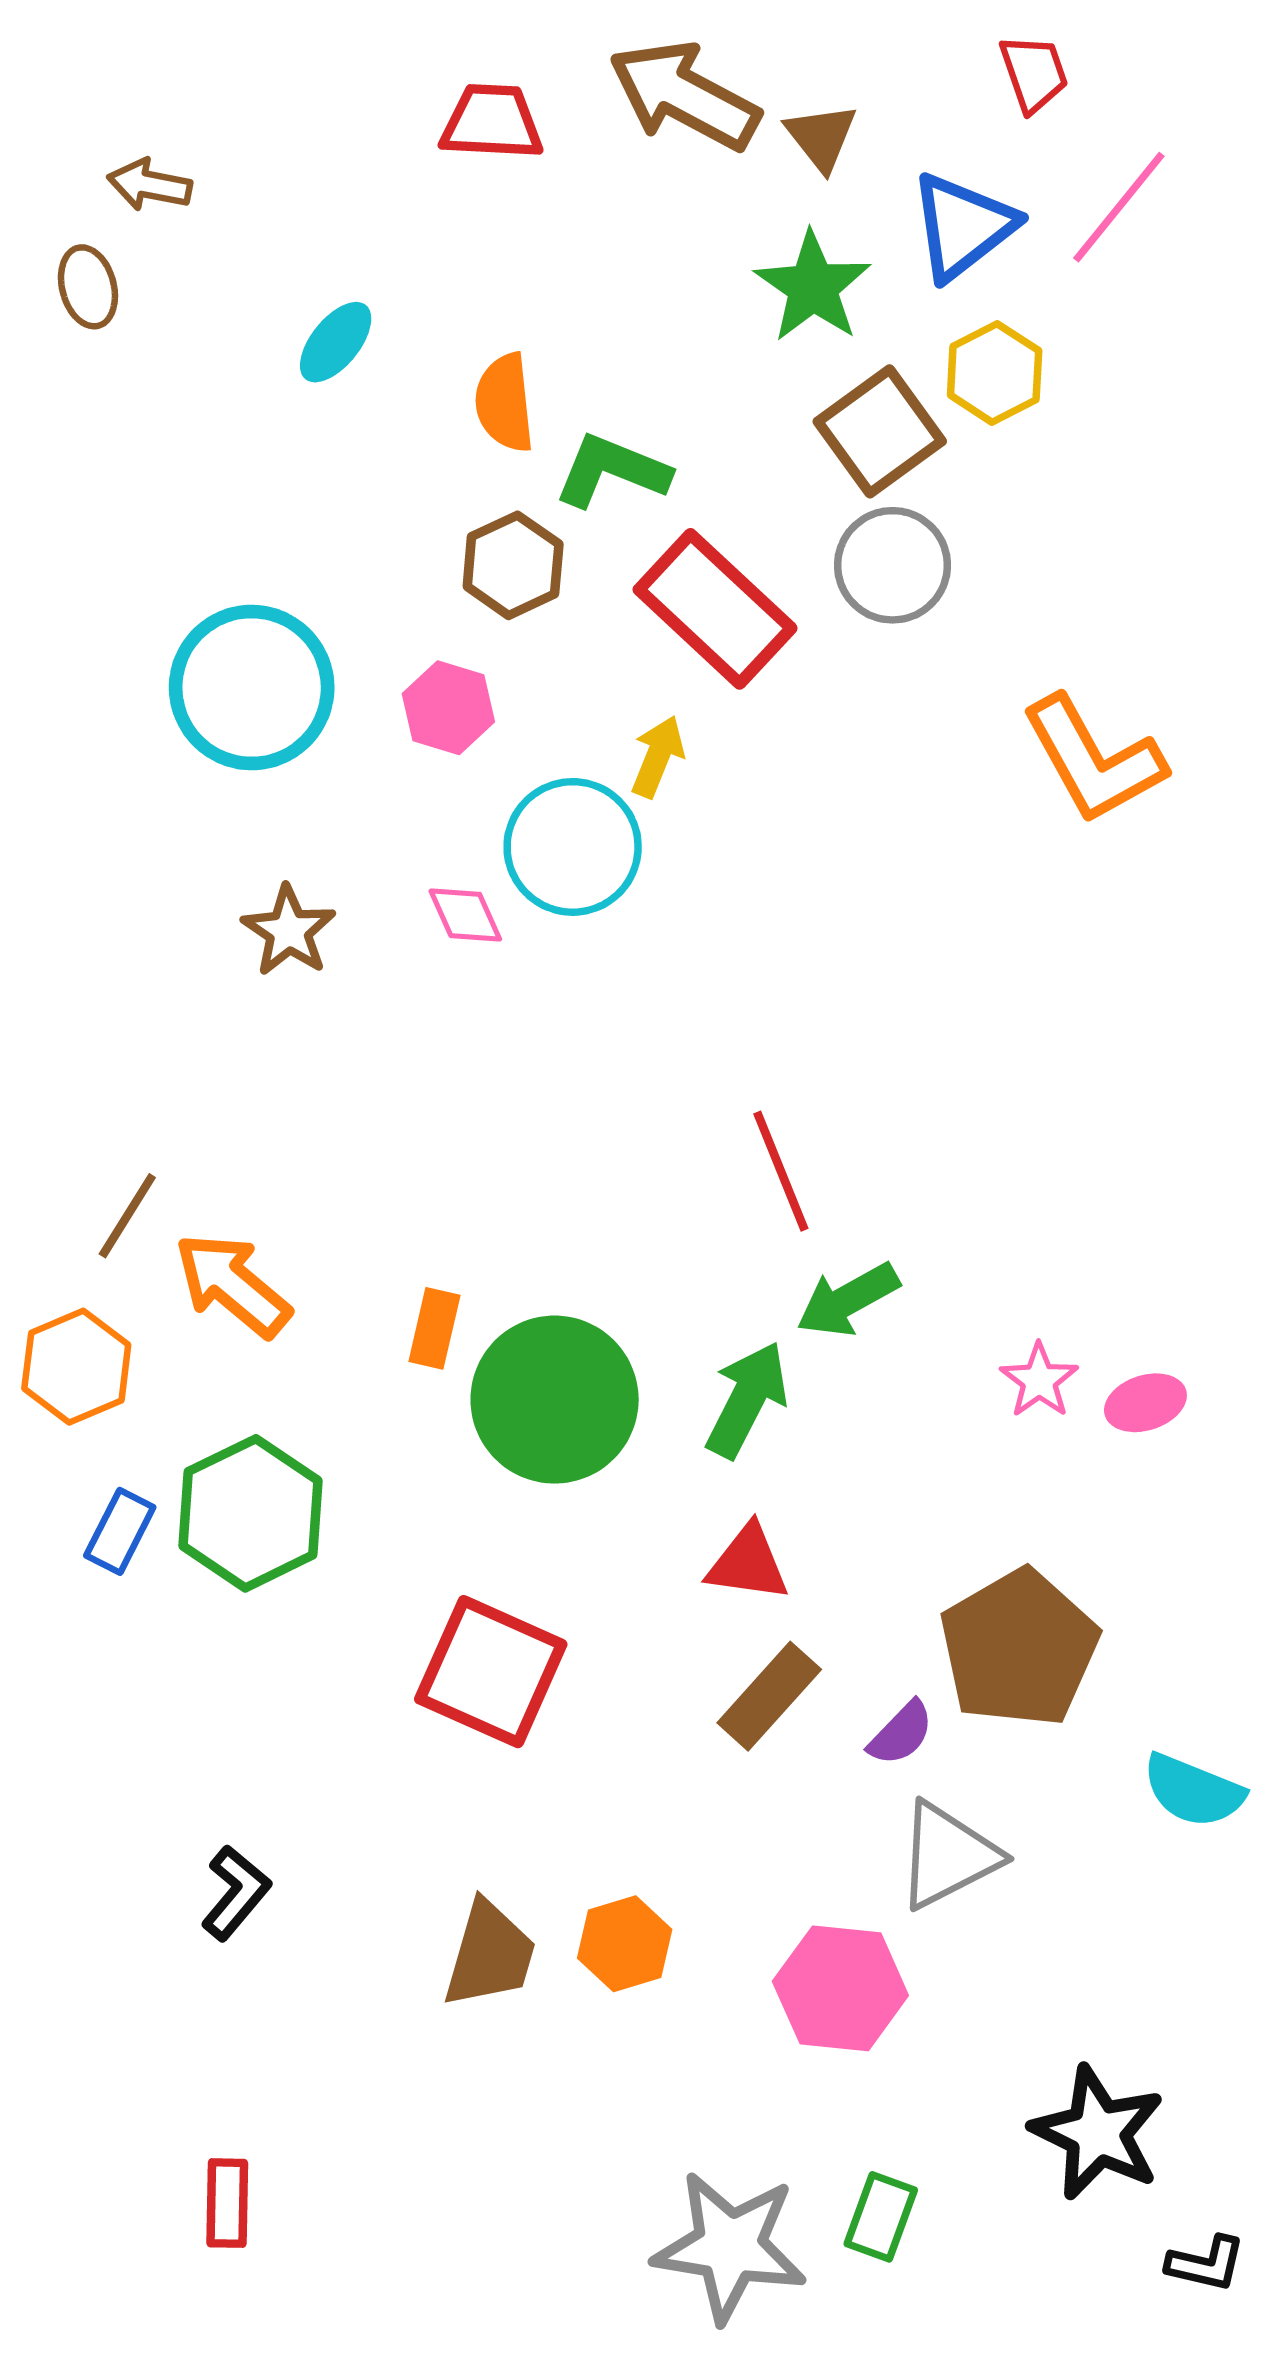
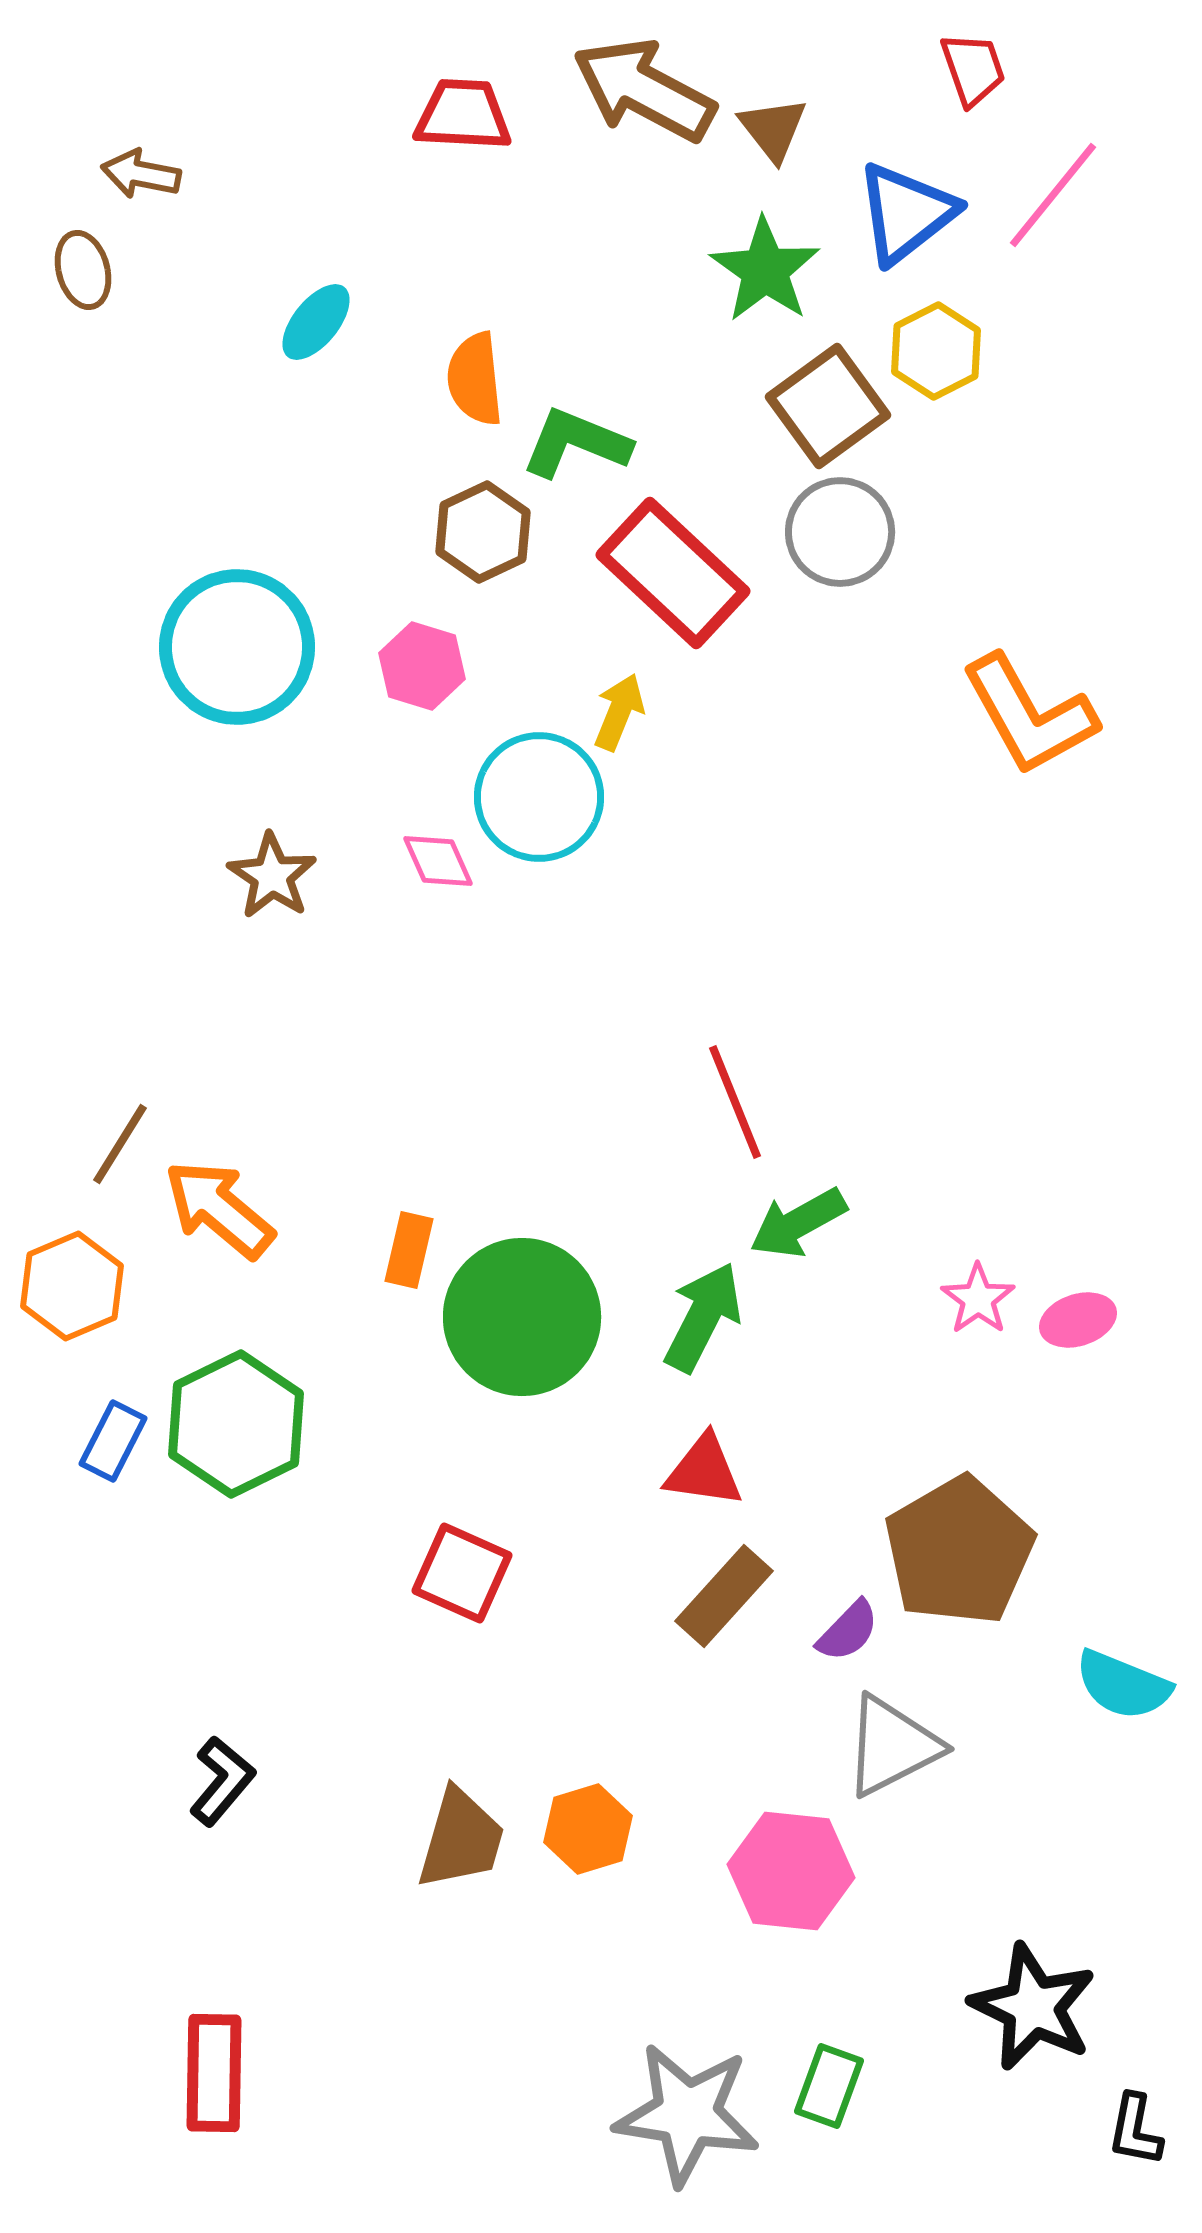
red square: (491, 1672) -> (462, 1573), size x0.7
red rectangle: (227, 2203) -> (214, 2073), size x1.4
black L-shape: (1206, 2264) -> (1135, 2130), turned 88

